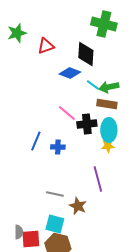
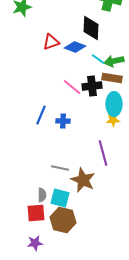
red triangle: (46, 46) -> (51, 42), moved
black cross: (87, 124) -> (92, 86), moved
brown star: (78, 206) -> (83, 180), size x1.4
gray semicircle: (19, 232) -> (42, 195), moved

